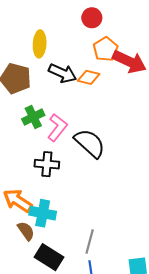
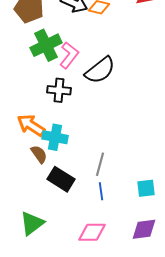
green cross: (33, 117) -> (46, 45), size x1.4
black semicircle: (90, 143) -> (100, 70), turned 100

